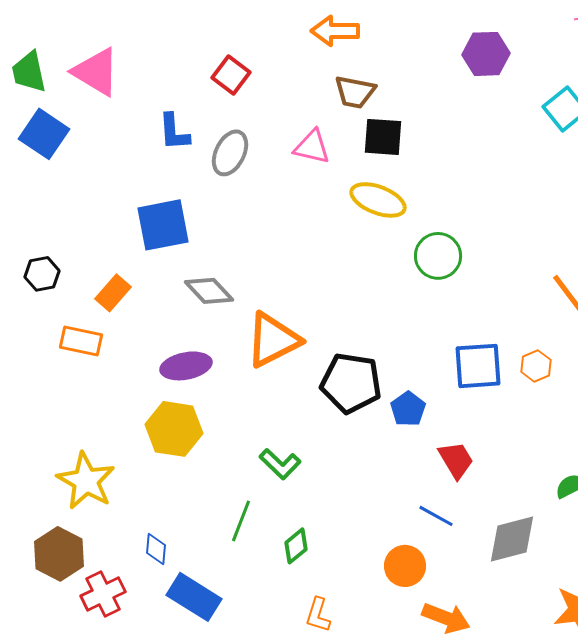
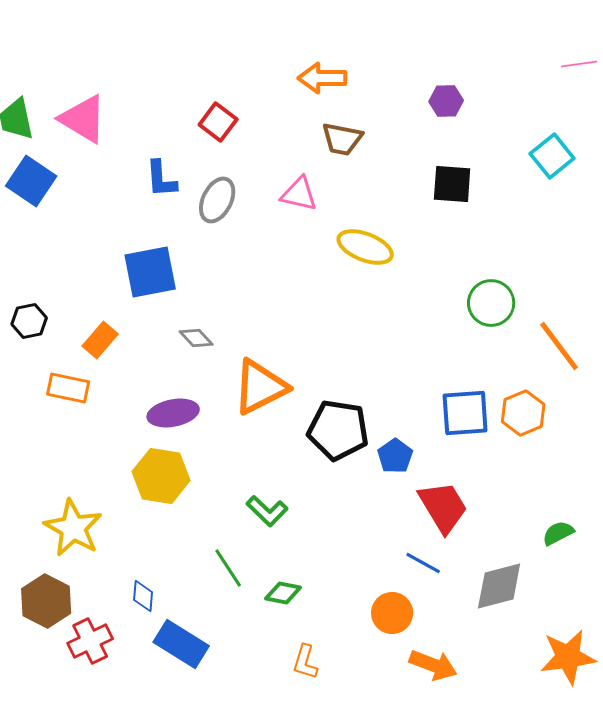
purple hexagon: (486, 54) -> (446, 101), moved, size x0.7
black square: (383, 137) -> (452, 184), moved
green circle: (438, 256) -> (491, 303), moved
gray diamond: (209, 291) -> (196, 338), size x0.7
orange hexagon: (536, 366) -> (523, 413), size x1.4
red trapezoid: (456, 460) -> (443, 507), size x1.4
green line: (241, 521) -> (228, 568), turned -54
green diamond: (296, 546) -> (283, 593), turned 51

